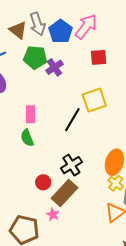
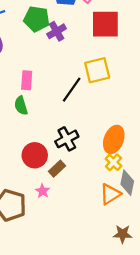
red square: (99, 57) -> (105, 24), size x1.6
red circle: (43, 182) -> (35, 155), size x1.5
brown rectangle: (64, 193) -> (57, 169), size x0.6

